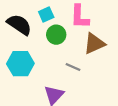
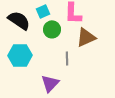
gray line: (73, 67) -> (67, 58), turned 64

